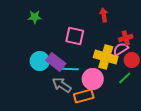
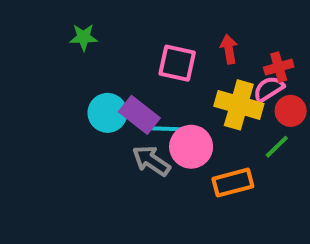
red arrow: (104, 15) -> (229, 49), moved
green star: (35, 17) -> (84, 37), moved
pink circle: (93, 79) -> (191, 147), moved
orange rectangle: (84, 96) -> (233, 183), moved

